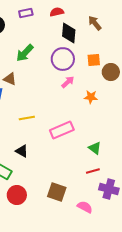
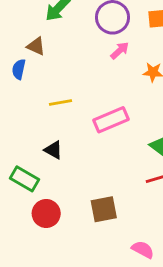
brown square: (57, 192) -> (104, 209), turned -30
pink semicircle: (85, 207) -> (143, 250), moved

